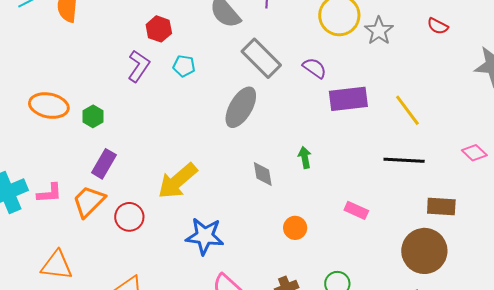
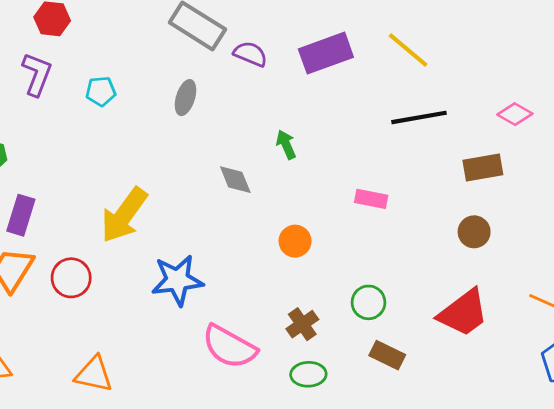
cyan pentagon: (184, 66) -> (101, 91), moved
purple semicircle: (314, 68) -> (250, 54), moved
gray ellipse: (241, 107) -> (186, 98), size x0.6
pink diamond: (474, 153) -> (515, 114), moved
brown circle: (424, 251) -> (474, 232), size x0.5

